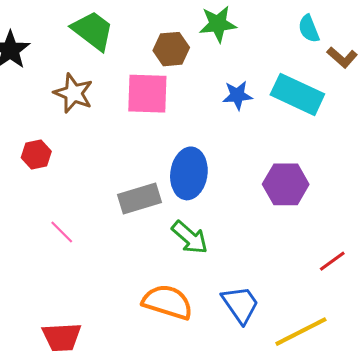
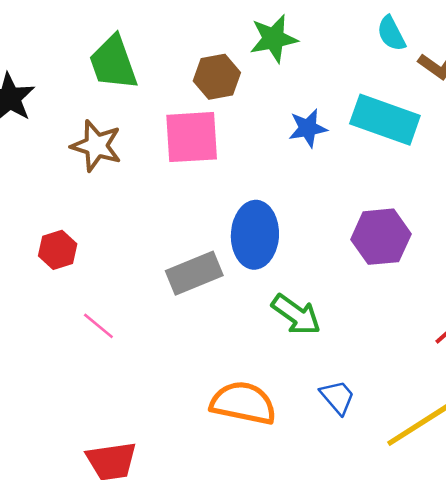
green trapezoid: (93, 31) -> (113, 63), turned -141
red hexagon: (36, 154) -> (58, 250), moved
green arrow: (190, 237) -> (296, 315), moved
blue trapezoid: (240, 304) -> (338, 397), size x0.7

